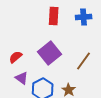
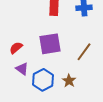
purple square: (50, 53) -> (50, 44), turned 30

